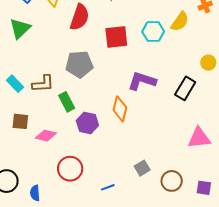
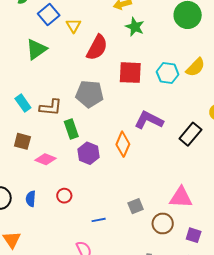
pink triangle: (199, 138) -> (181, 197), moved
red circle: (70, 169) -> (64, 196), size x0.6
blue semicircle: (35, 193) -> (31, 199), moved

